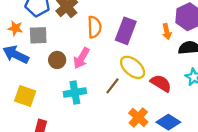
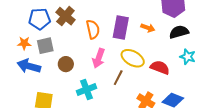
orange arrow: (167, 32) -> (148, 28), moved, turned -48
pink arrow: (81, 58) -> (99, 58), moved

